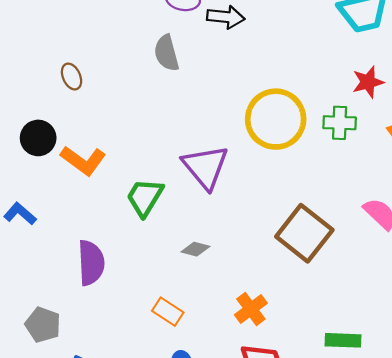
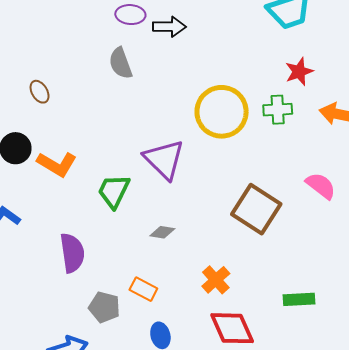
gray pentagon: (43, 325) -> (104, 307), moved

